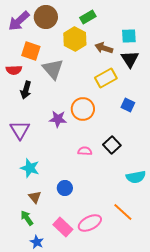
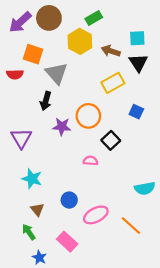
black arrow: (26, 90) -> (46, 101), moved
black square: (112, 145) -> (111, 140), moved
pink ellipse: (90, 223) -> (96, 215), moved

